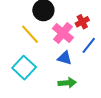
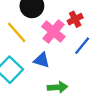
blue triangle: (65, 58) -> (42, 60), moved

